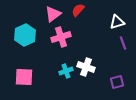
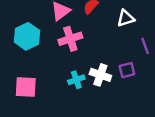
white triangle: (117, 22) -> (126, 18), moved
purple square: (117, 82) -> (127, 70), moved

